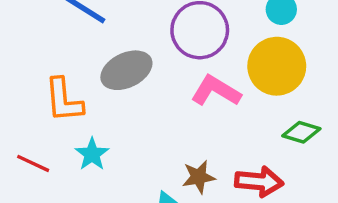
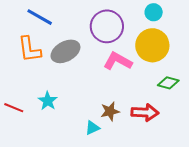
orange L-shape: (64, 100) -> (29, 49), moved

